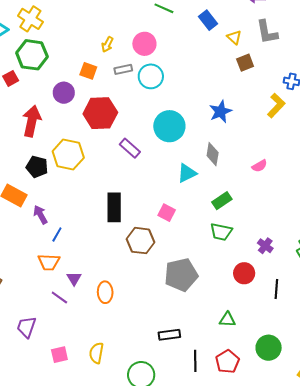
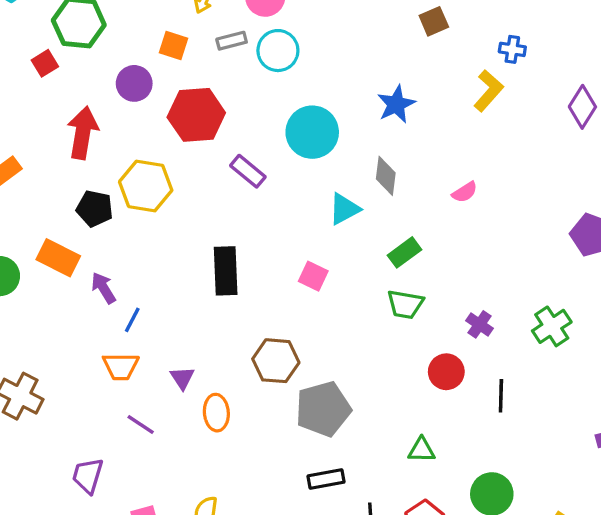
brown hexagon: (141, 241) -> (276, 361), moved
gray pentagon: (181, 275) -> (323, 409), moved
purple triangle: (74, 278) -> (182, 378), moved

